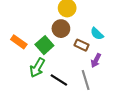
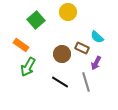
brown circle: (61, 29) -> (62, 54), moved
green square: (44, 45) -> (36, 20), moved
green arrow: (37, 68) -> (28, 67), moved

